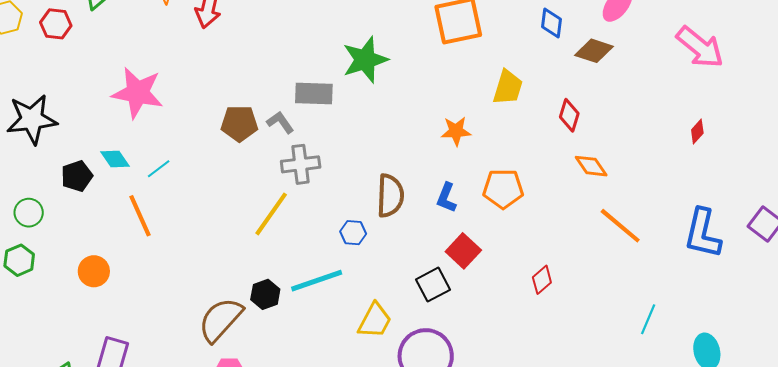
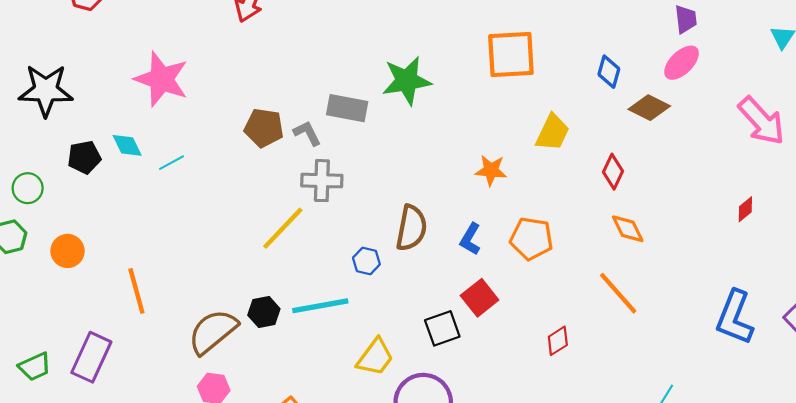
orange line: (140, 216) -> (136, 291), moved
orange line: (620, 226) -> (618, 293), moved
orange circle: (94, 271) -> (68, 251), moved

